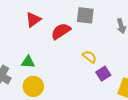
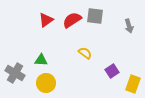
red semicircle: (61, 31) -> (72, 20), moved
yellow semicircle: (89, 57) -> (85, 53), moved

